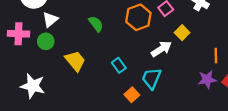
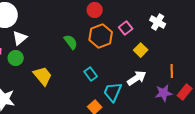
green semicircle: (96, 24) -> (71, 42), moved
white arrow: (161, 49) -> (137, 78), moved
cyan rectangle: (119, 65) -> (91, 74), moved

